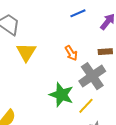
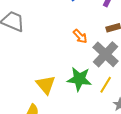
yellow triangle: (26, 52) -> (46, 85), moved

